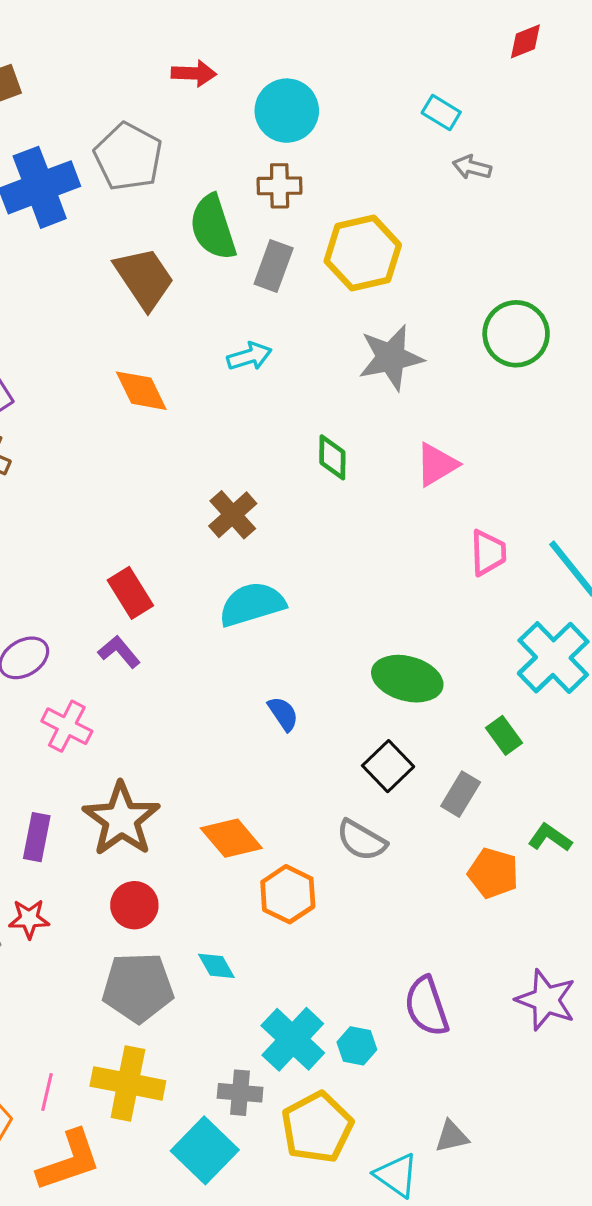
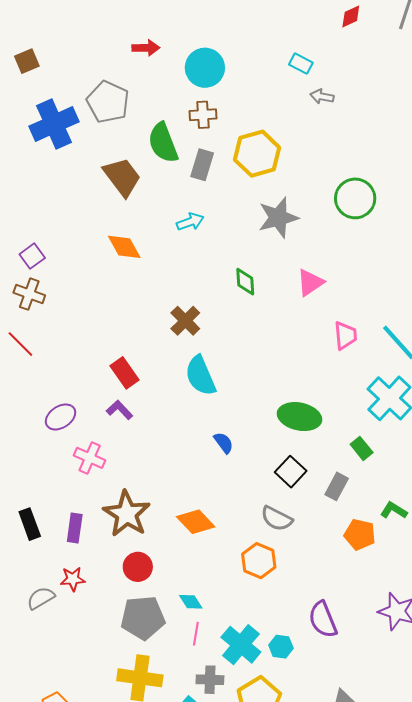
cyan semicircle: (252, 604) -> (200, 376), turned -93
orange hexagon: (288, 894) -> (259, 561), moved
pink line: (47, 1092) -> (196, 634), moved

